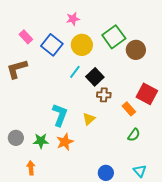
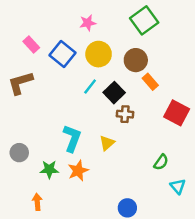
green square: (114, 37) -> (144, 20), moved
brown circle: (136, 50) -> (136, 60), moved
orange rectangle: (129, 109) -> (150, 82), moved
gray circle: (16, 138) -> (19, 153), moved
cyan triangle: (140, 171) -> (178, 186), moved

